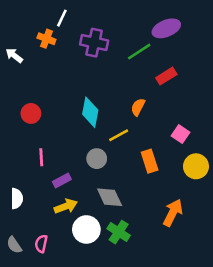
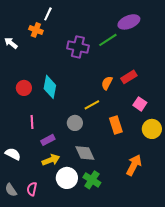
purple cross: (94, 43) -> (78, 47), moved
red rectangle: (166, 76) -> (129, 77), moved
cyan diamond: (90, 112) -> (50, 87), moved
white semicircle: (17, 199) -> (13, 154), turned -63

